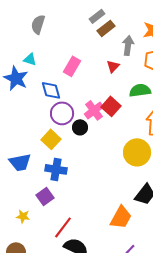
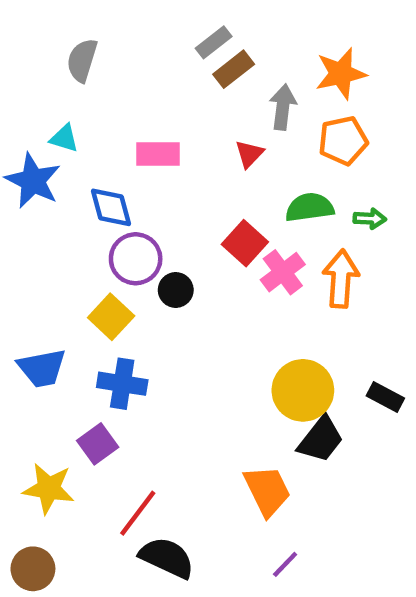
pink rectangle: (72, 66) -> (158, 154), turned 60
pink cross: (94, 110) -> (283, 272), moved
yellow circle: (137, 152) -> (303, 390), moved
yellow star: (23, 216) -> (49, 489), size x1.6
orange trapezoid: (121, 217) -> (267, 491), turned -55

